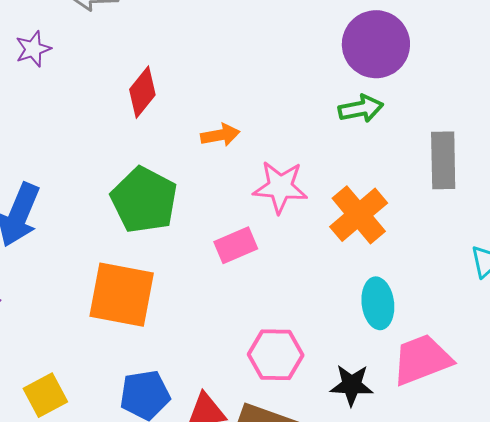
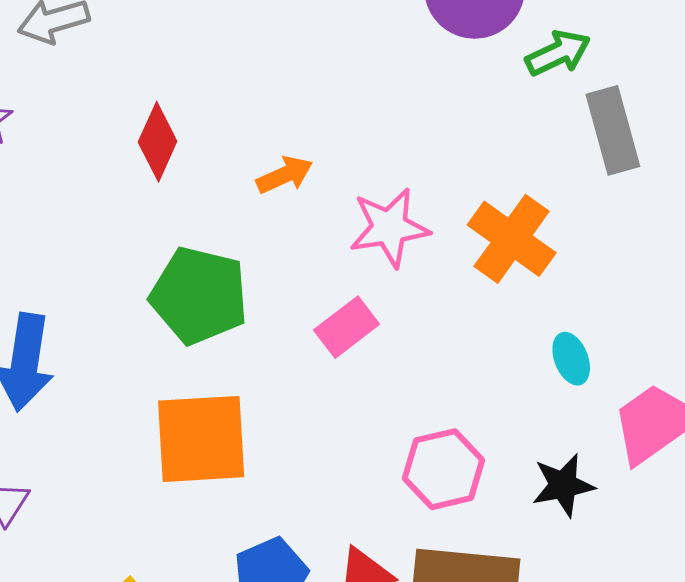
green arrow: (361, 109) -> (558, 53), moved
cyan ellipse: (378, 303) -> (571, 359), size x0.7

